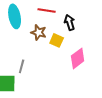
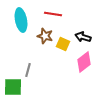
black arrow: (70, 22) -> (83, 37), moved, turned -56

